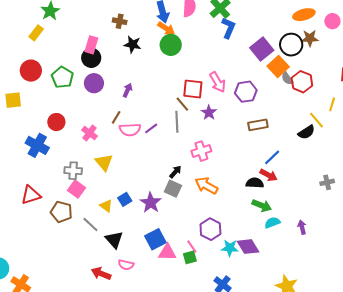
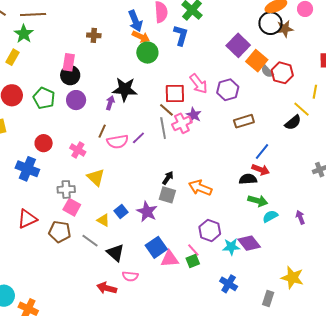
blue L-shape: (228, 28) -> (181, 35), moved
black star: (133, 44) -> (125, 89), moved, size x1.4
black circle: (291, 45) -> (270, 23), moved
pink cross: (201, 151) -> (182, 123), moved

